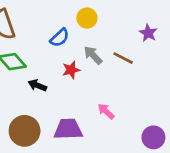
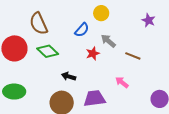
brown line: (123, 58) -> (133, 56), moved
black arrow: (37, 85) -> (69, 76), moved

